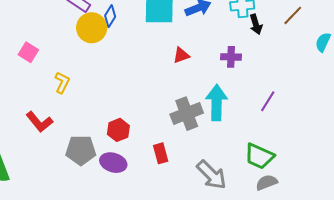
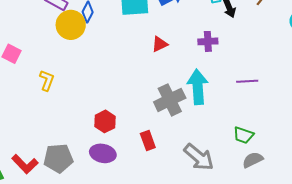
purple line: (268, 101) -> (247, 81), turned 60
red L-shape: (39, 122) -> (25, 164), moved
gray pentagon: (81, 150) -> (58, 158), moved
green trapezoid: (259, 156) -> (243, 135), size x0.7

